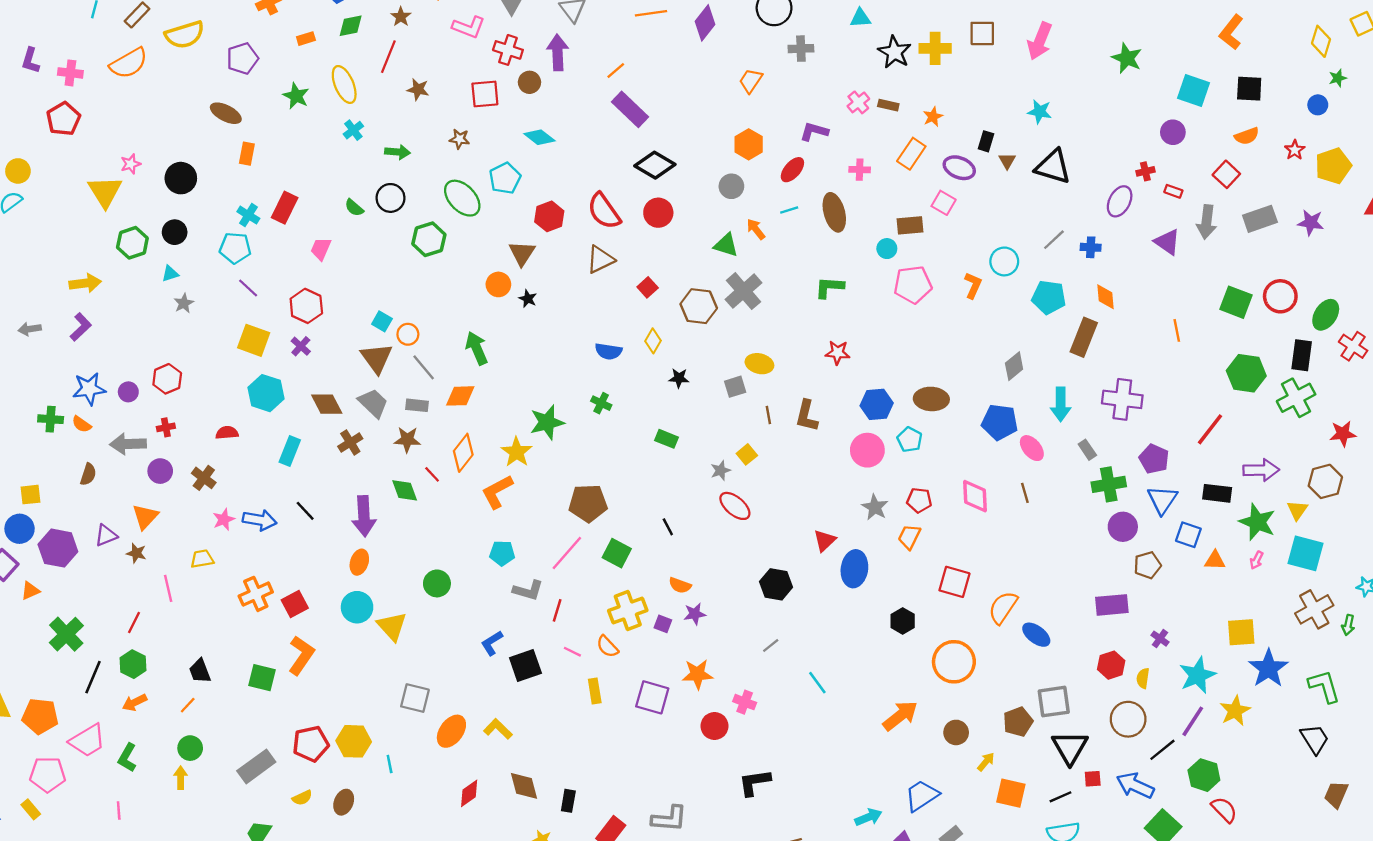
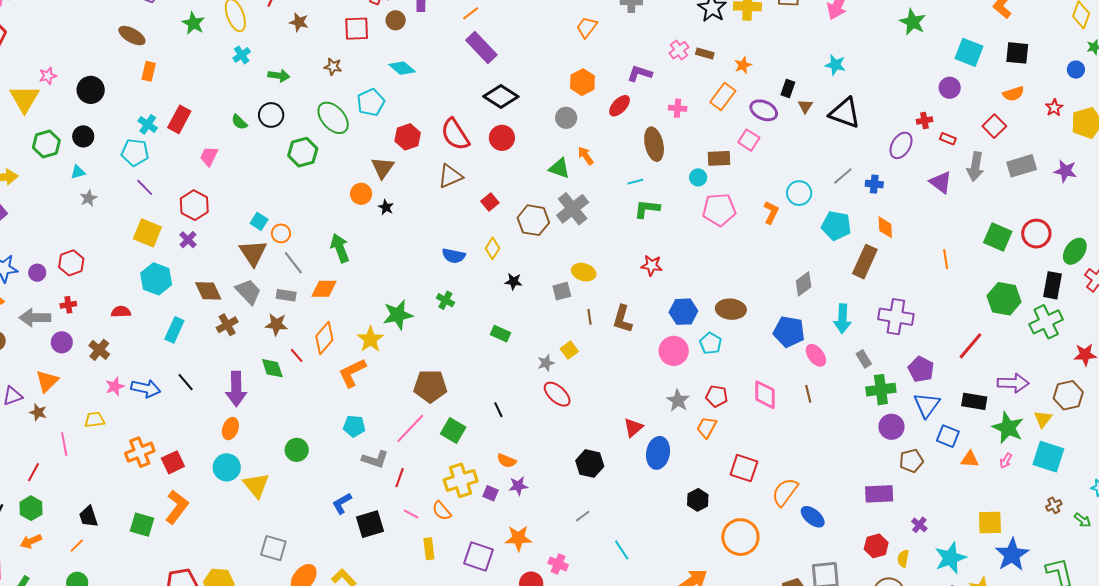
cyan line: (789, 210) -> (635, 182), moved
brown cross: (1314, 609) -> (1054, 505), size x0.5
green arrow: (1348, 625) -> (1083, 520), turned -66

